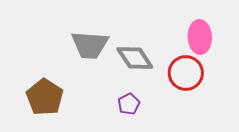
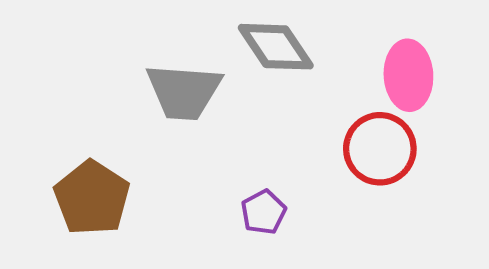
gray diamond: (135, 58) -> (276, 47), moved

